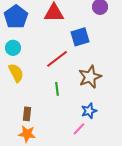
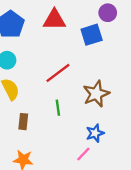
blue square: (80, 37) -> (92, 35), moved
brown rectangle: (27, 114) -> (23, 122), moved

